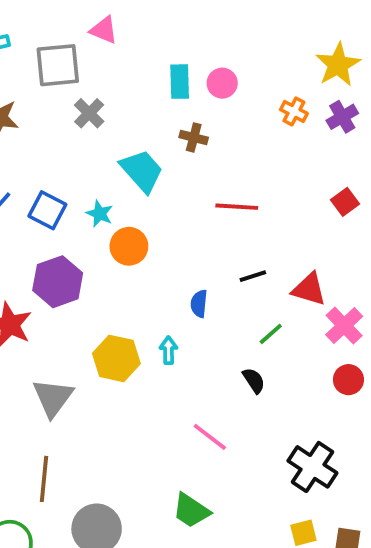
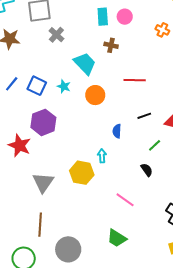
orange circle: (129, 246) -> (95, 95), moved
yellow hexagon: (116, 358) -> (82, 173), moved

